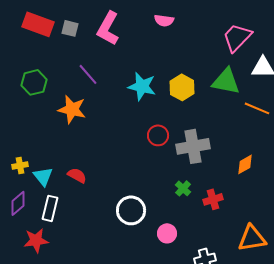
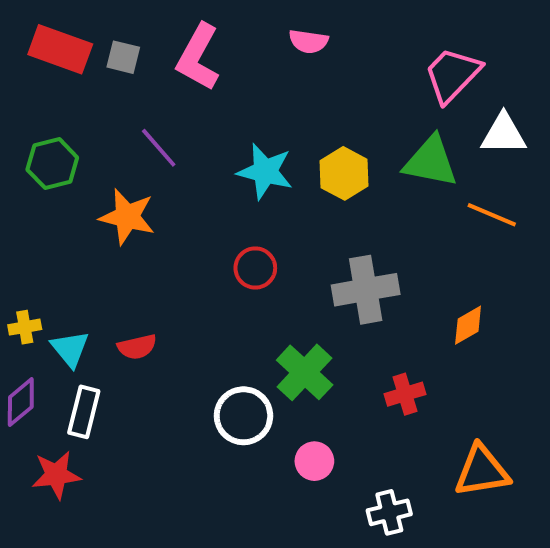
red circle: (158, 135) -> (255, 268), moved
red semicircle: (77, 175) -> (137, 347), turned 138
green cross: (183, 188) -> (305, 372), moved, size x1.8

